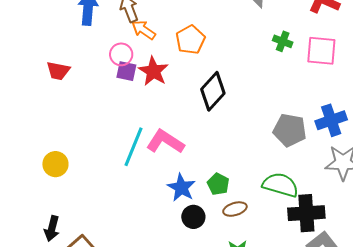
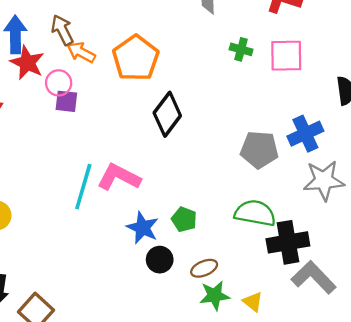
orange pentagon: (190, 40) -> (136, 58), size x1.4
red star: (153, 71) -> (27, 63), moved
brown ellipse: (235, 209) -> (204, 268), moved

